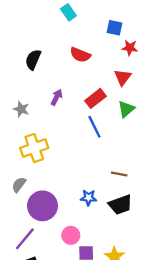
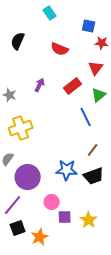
black semicircle: (33, 60) -> (18, 41), moved
blue line: (94, 127) -> (86, 117), moved
brown line: (119, 174) -> (93, 150), turned -64
blue star: (88, 198) -> (67, 170), size x1.5

